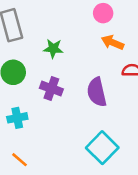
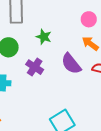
purple semicircle: (97, 92) -> (71, 64), moved, turned -40

